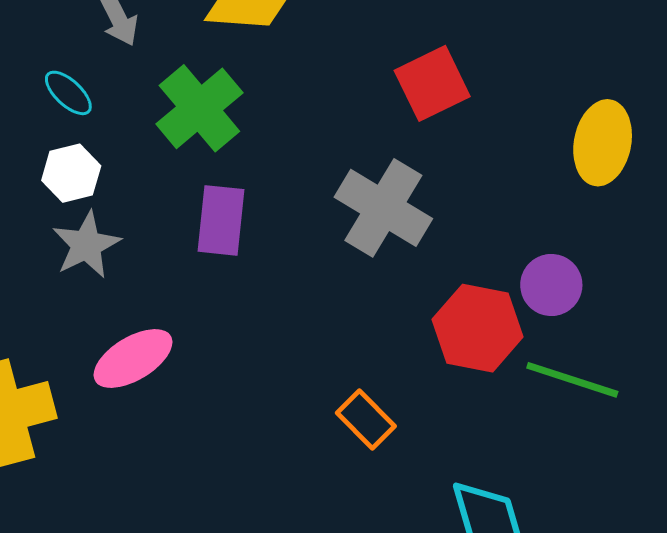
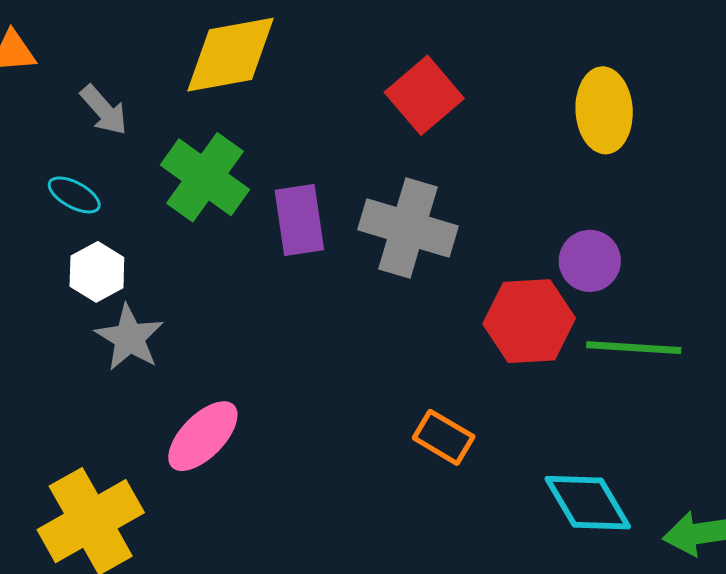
purple rectangle: (221, 220) -> (299, 220), moved

